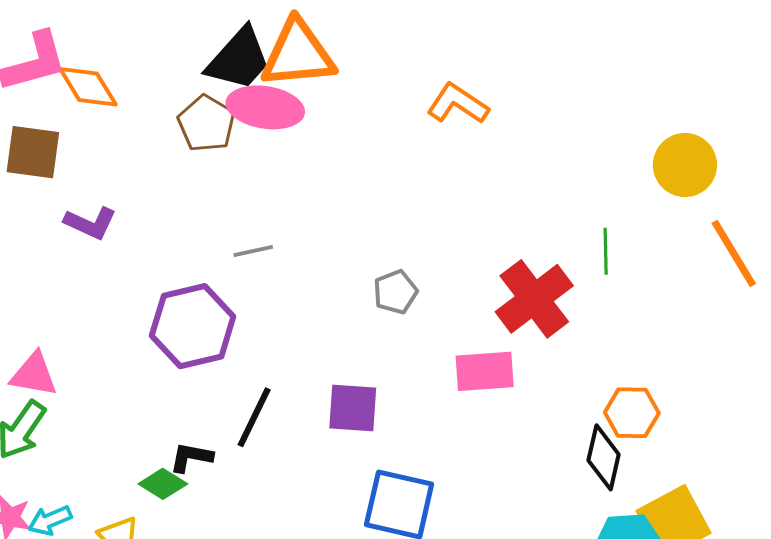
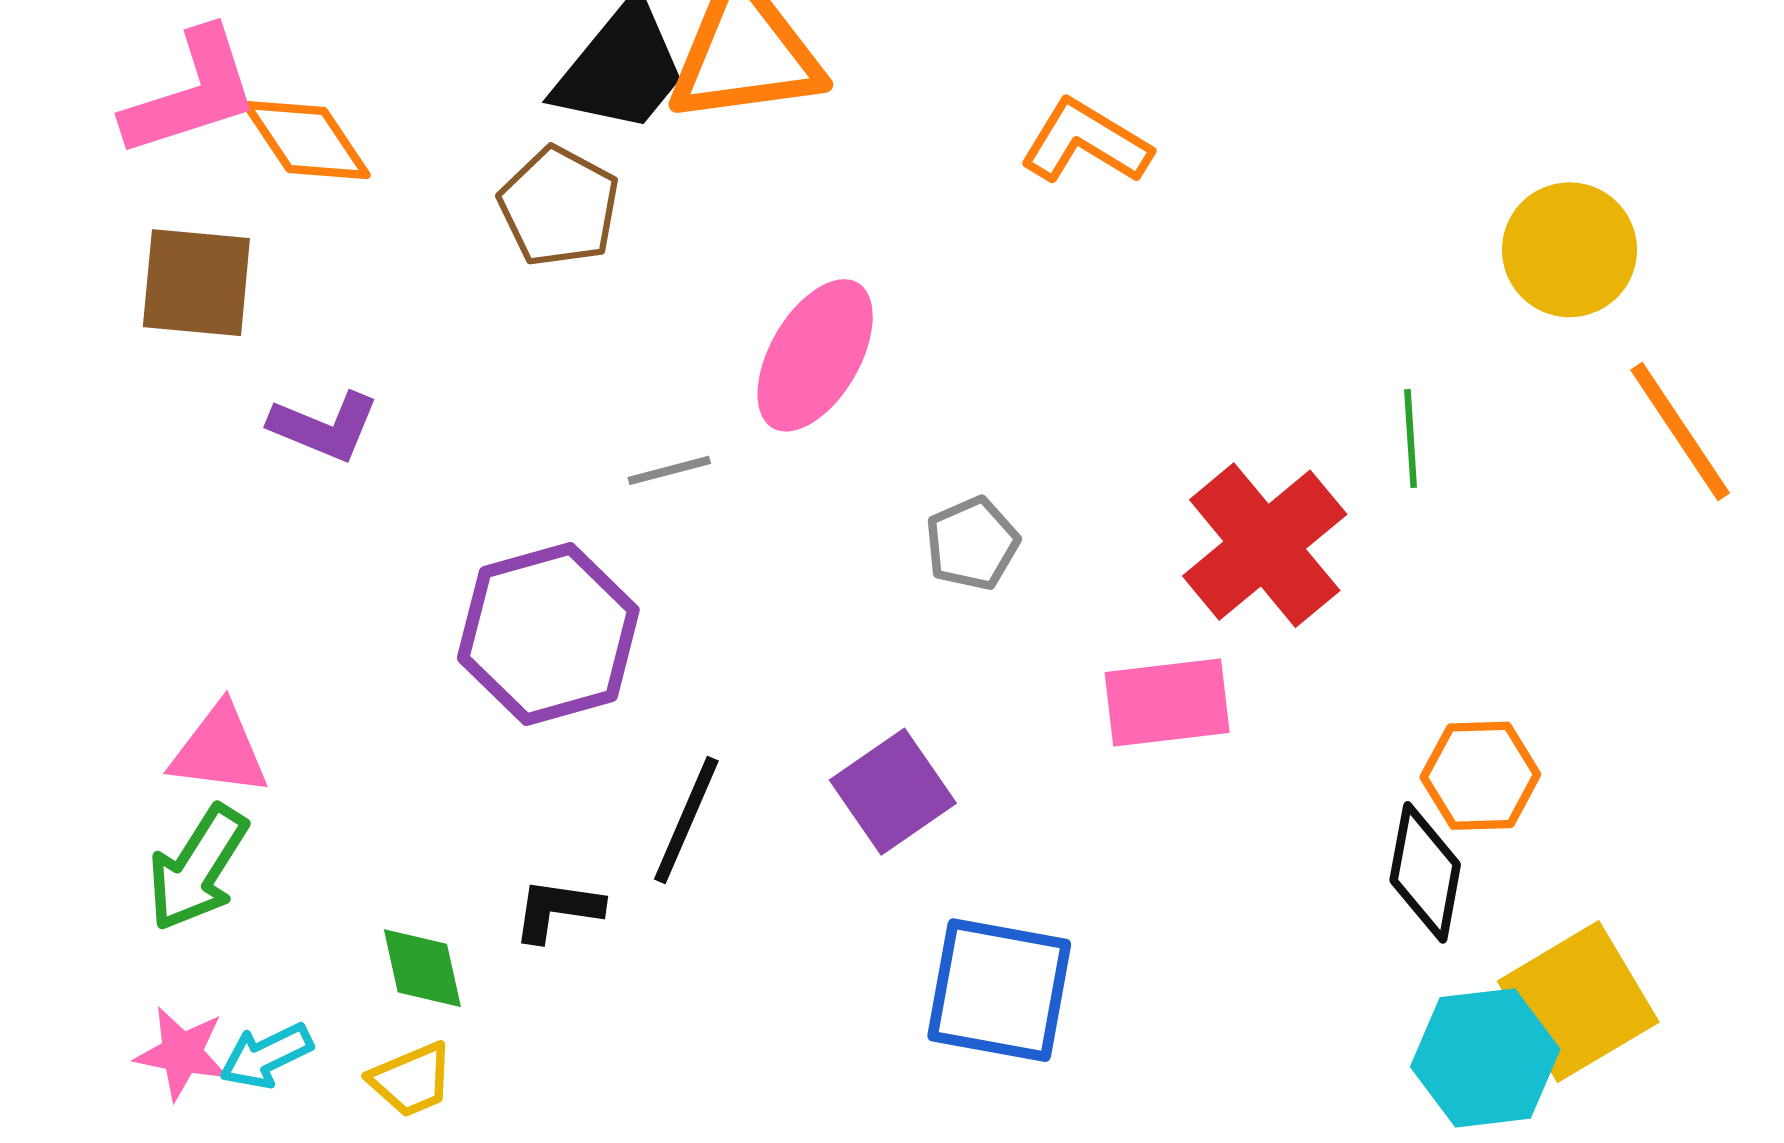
pink ellipse: (265, 107) -> (815, 355), moved, turned -66
purple square: (353, 408) -> (893, 792), turned -36
green diamond: (163, 484) -> (422, 968), moved, turned 48

